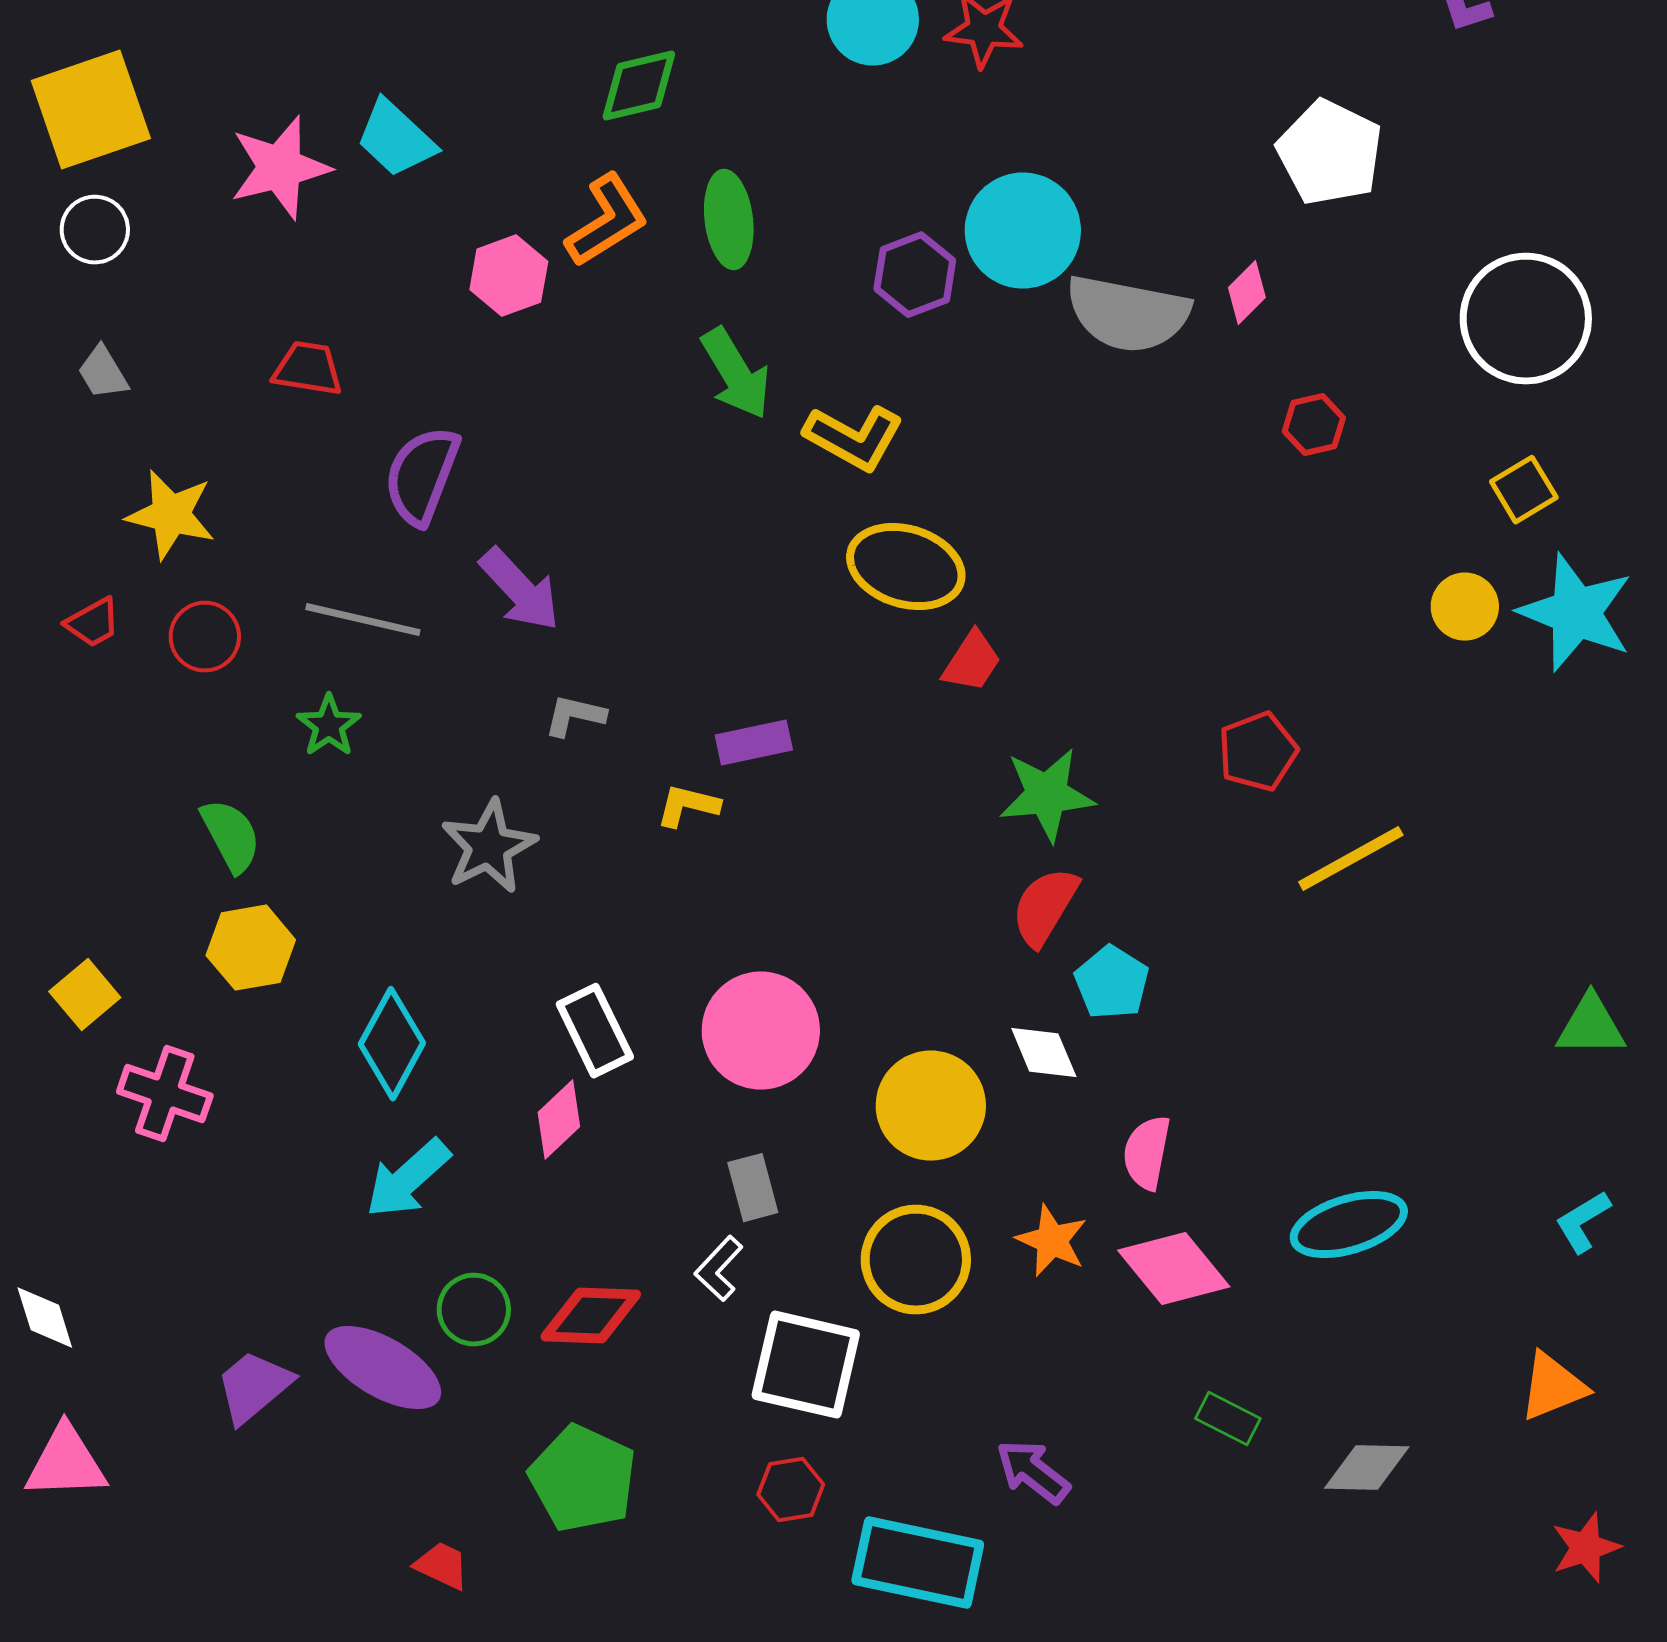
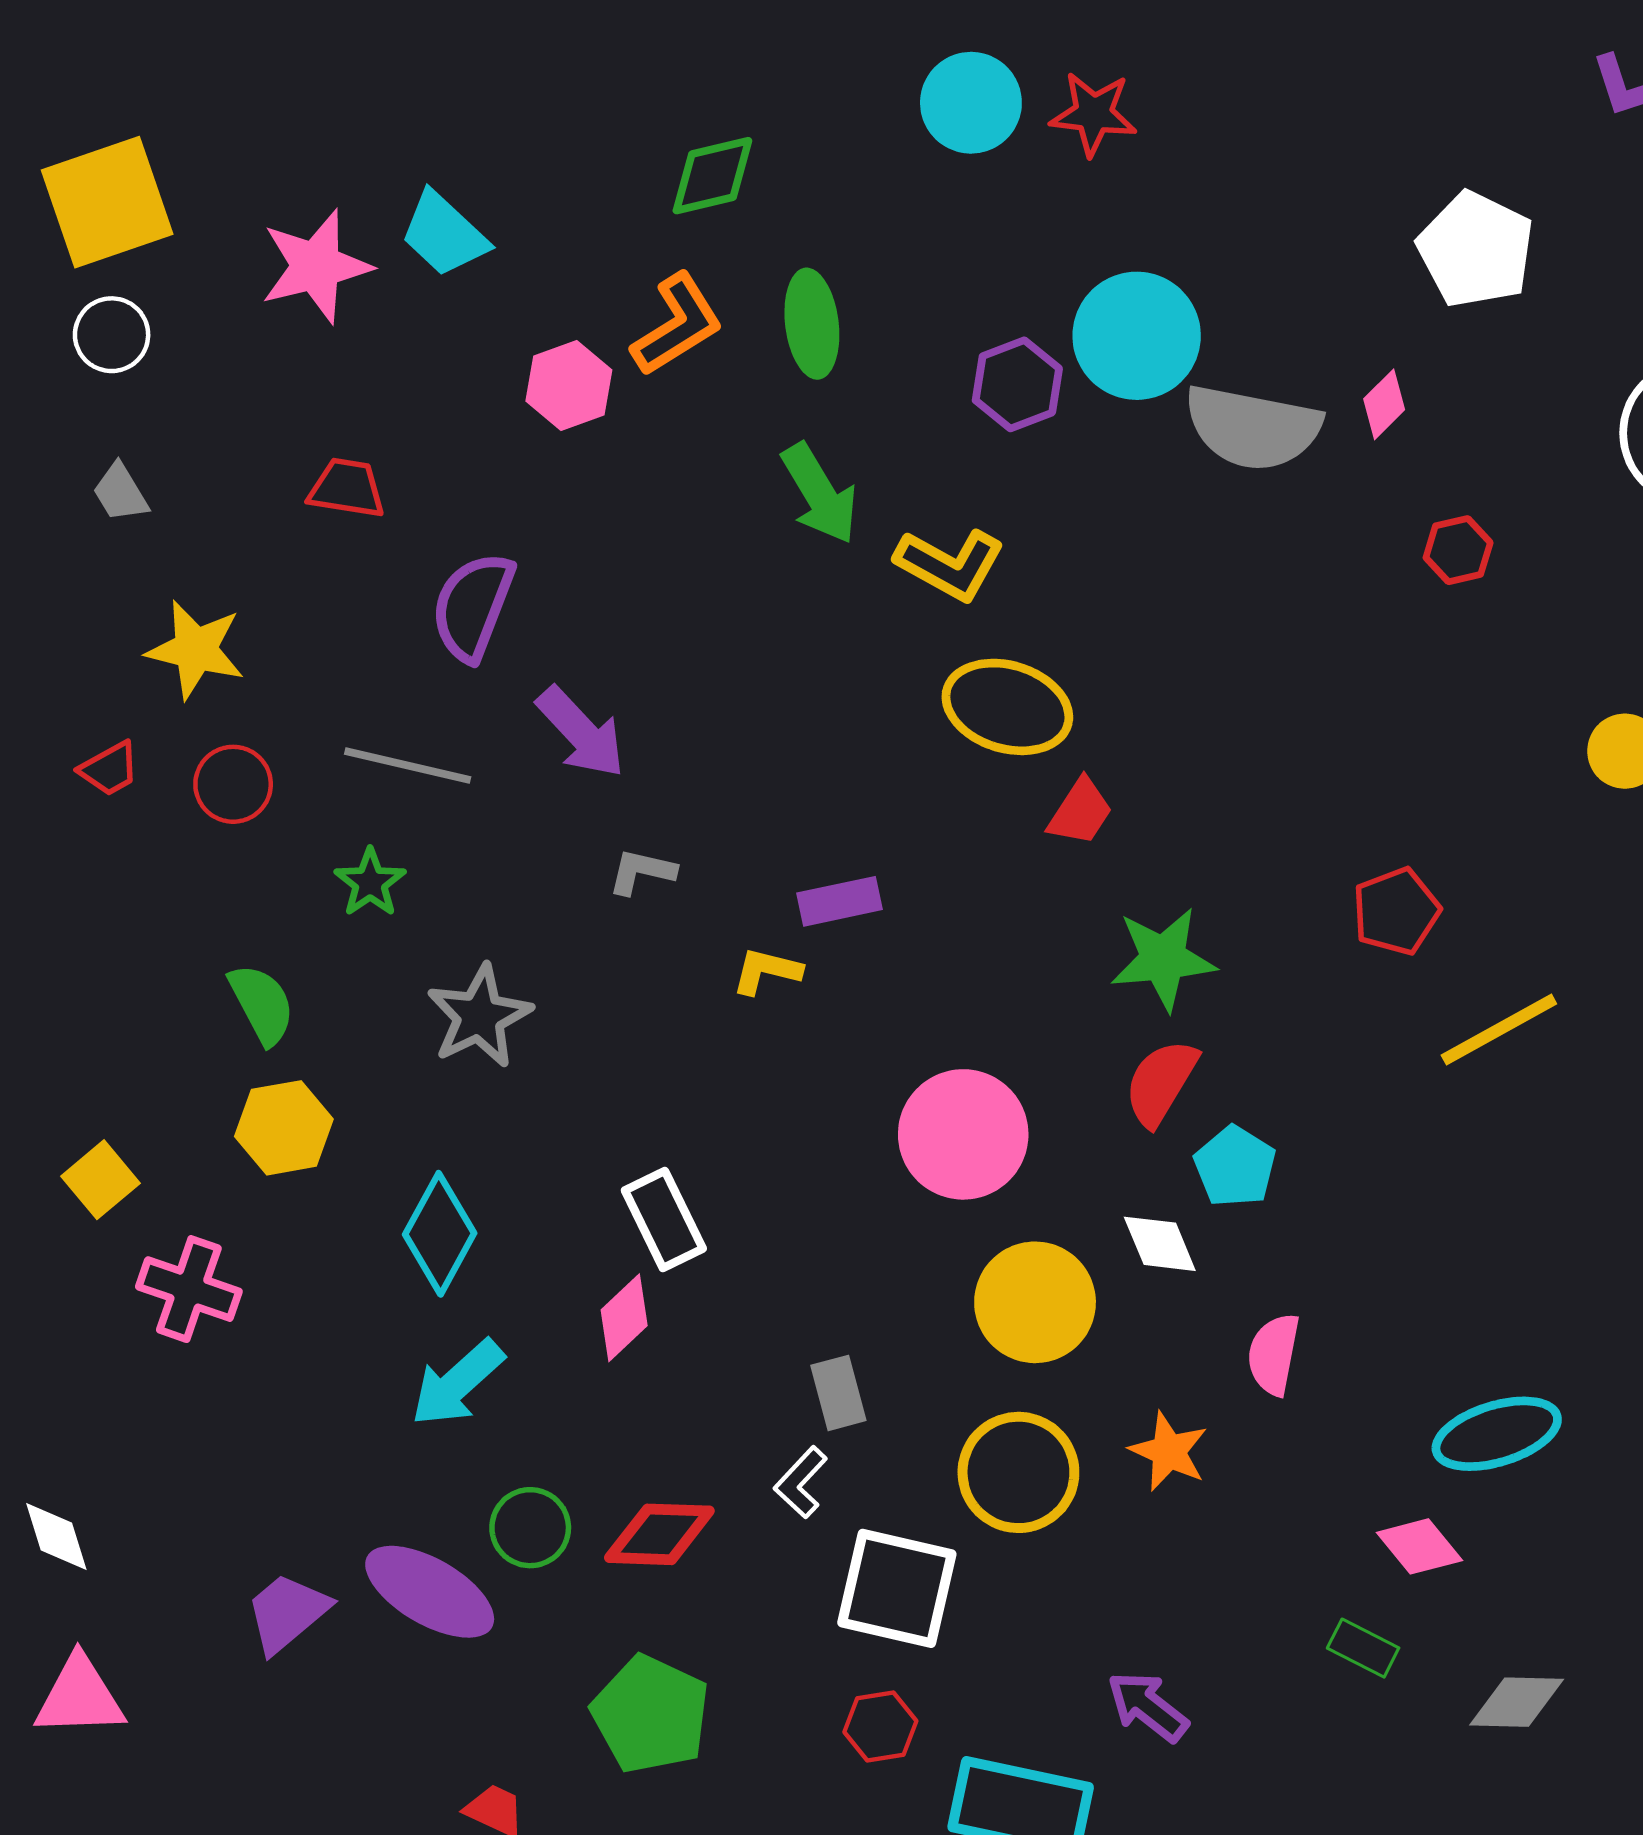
gray star: (489, 847) -> (479, 1016), moved
pink circle: (761, 1031) -> (963, 1134), moved
pink diamond: (1174, 1269) -> (1419, 1546), moved, size x0.7

